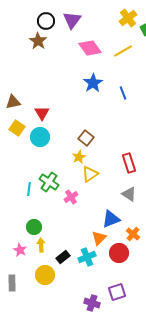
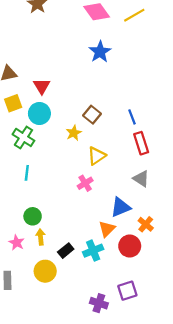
blue line: (123, 93) -> (132, 117), moved
yellow square: (17, 128) -> (13, 103), turned 35
yellow star: (79, 157) -> (74, 133), moved
green cross: (49, 182) -> (23, 137), moved
pink cross: (71, 197) -> (85, 183), moved

